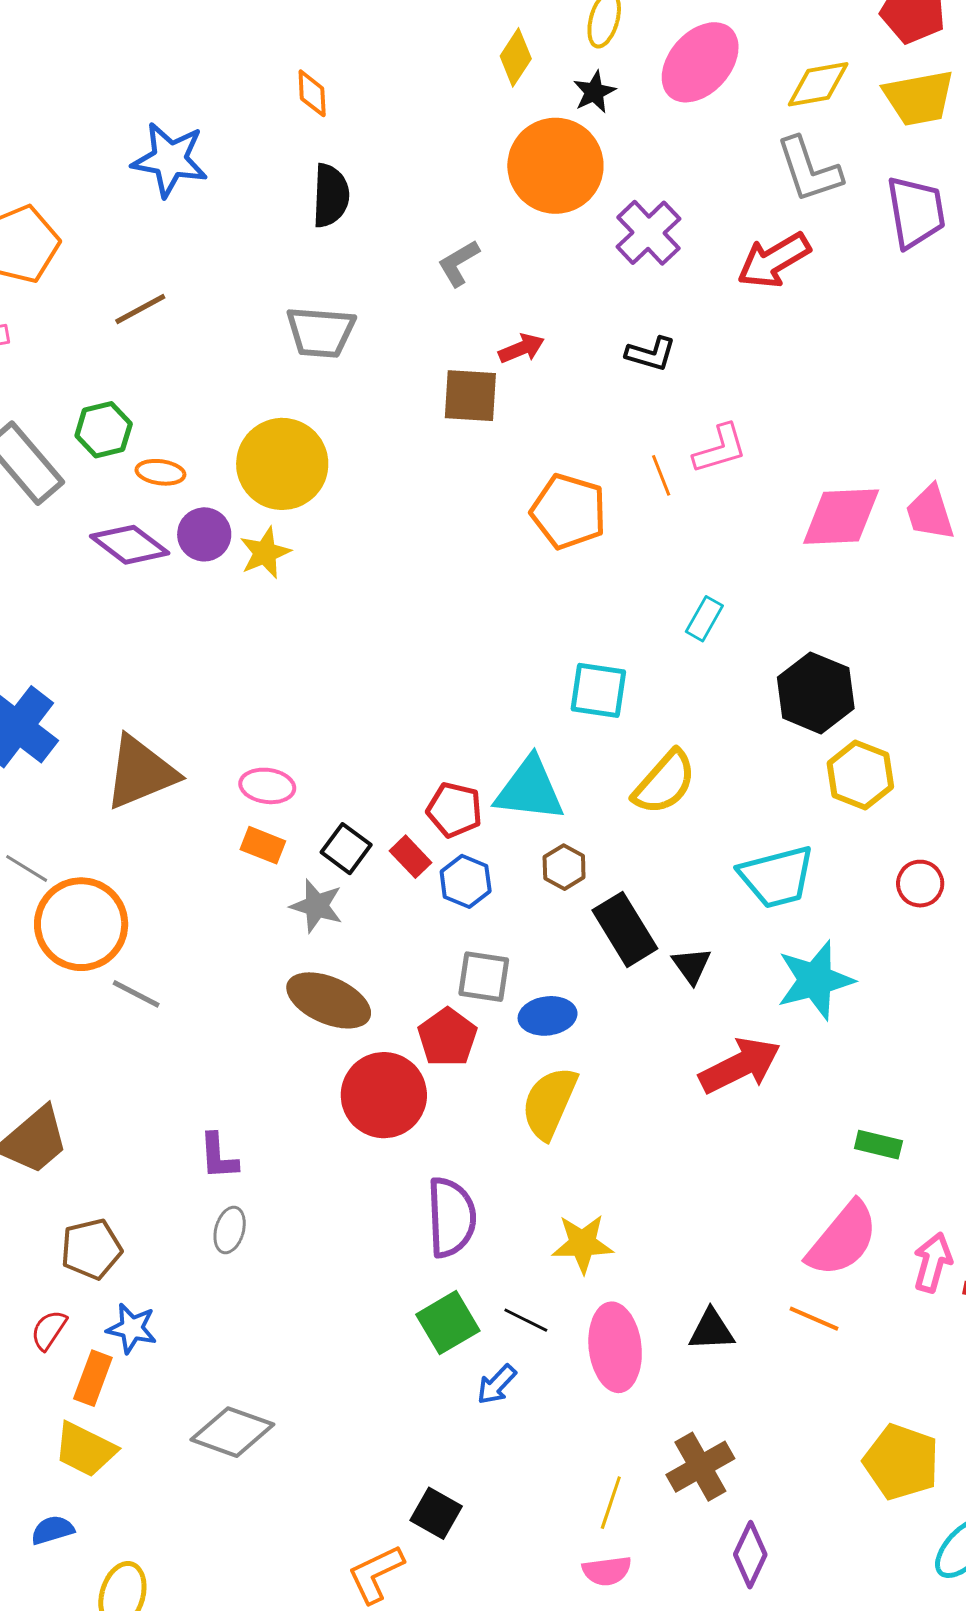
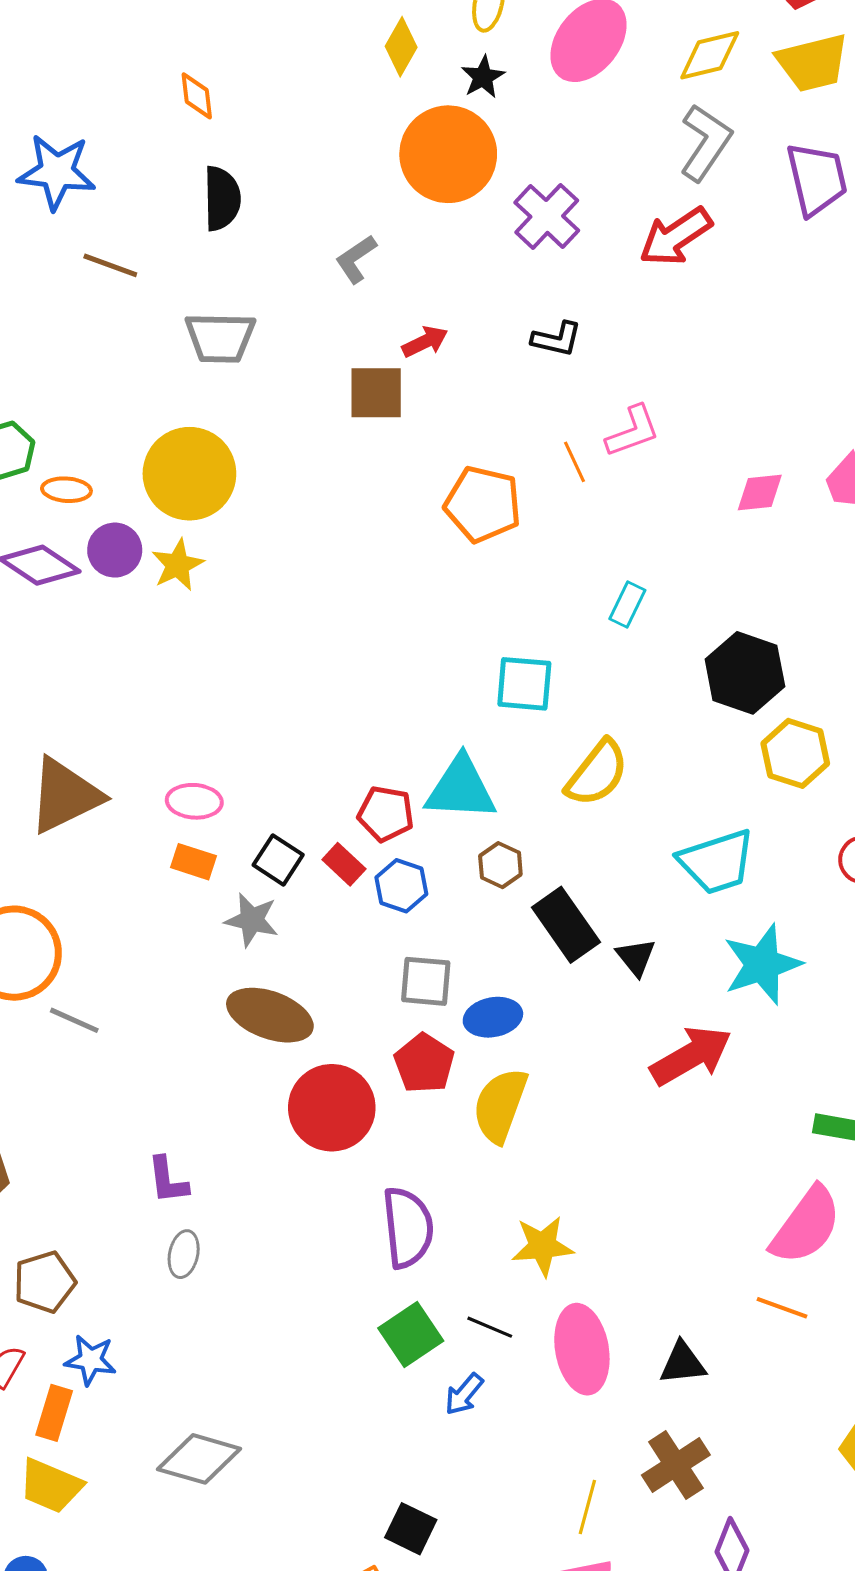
gray L-shape: (809, 170) -> (706, 143), turned -124
brown line: (140, 309) -> (110, 265), moved, turned 52
pink diamond: (841, 517) -> (760, 492), size x0.6
red pentagon: (447, 1037) -> (424, 1063), moved
black triangle: (711, 1330) -> (683, 1363), moved

